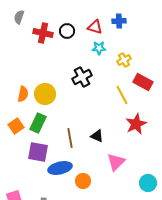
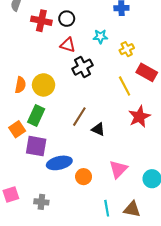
red triangle: (95, 27) -> (68, 45), moved
orange square: (16, 126) -> (17, 129), moved
brown line: (70, 138) -> (79, 117), moved, turned 42
pink triangle: (116, 162) -> (118, 169), moved

